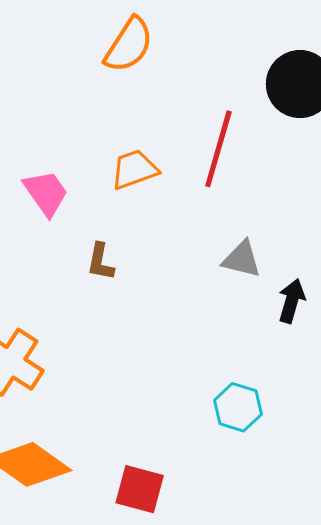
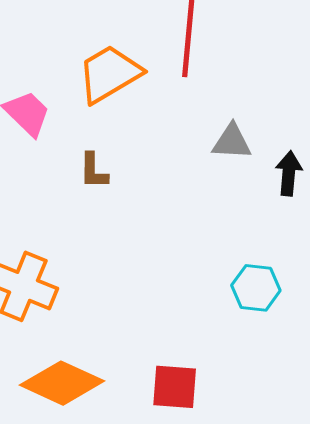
orange trapezoid: (134, 169) -> (109, 74), size x1.4

